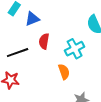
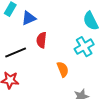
cyan cross: (75, 49) -> (84, 47), moved

